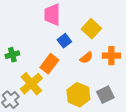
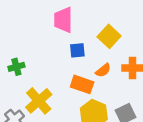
blue square: (64, 41) -> (77, 50), turned 32
orange rectangle: (49, 64) -> (82, 84), moved, turned 72

